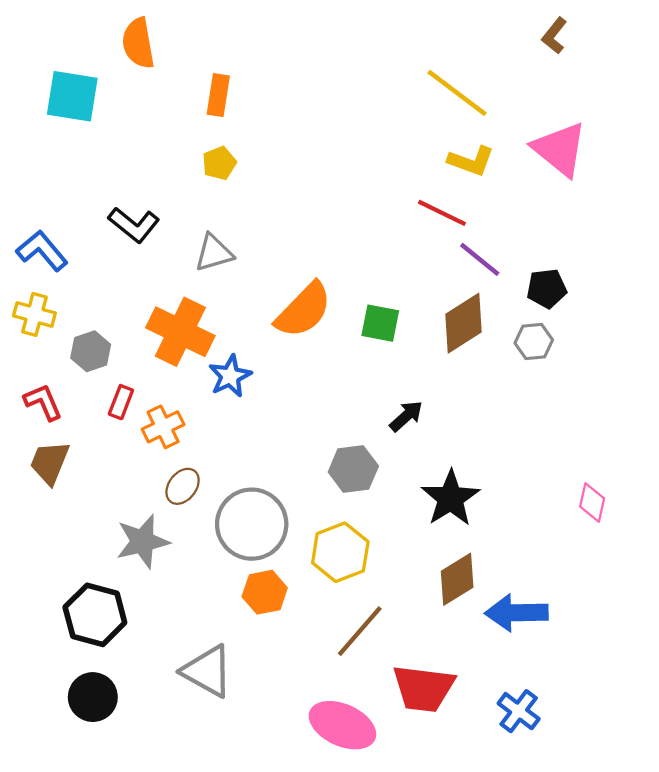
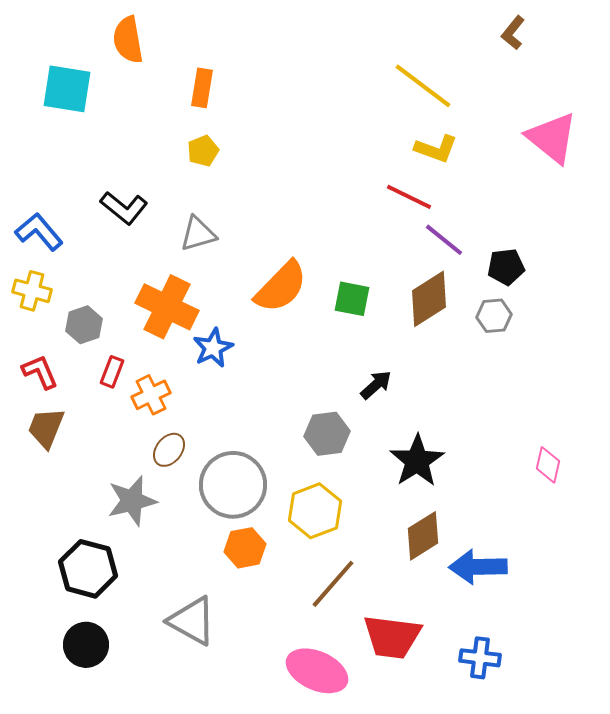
pink triangle: (560, 149) -> (552, 138), moved
blue cross: (519, 711) -> (480, 658), turned -30

